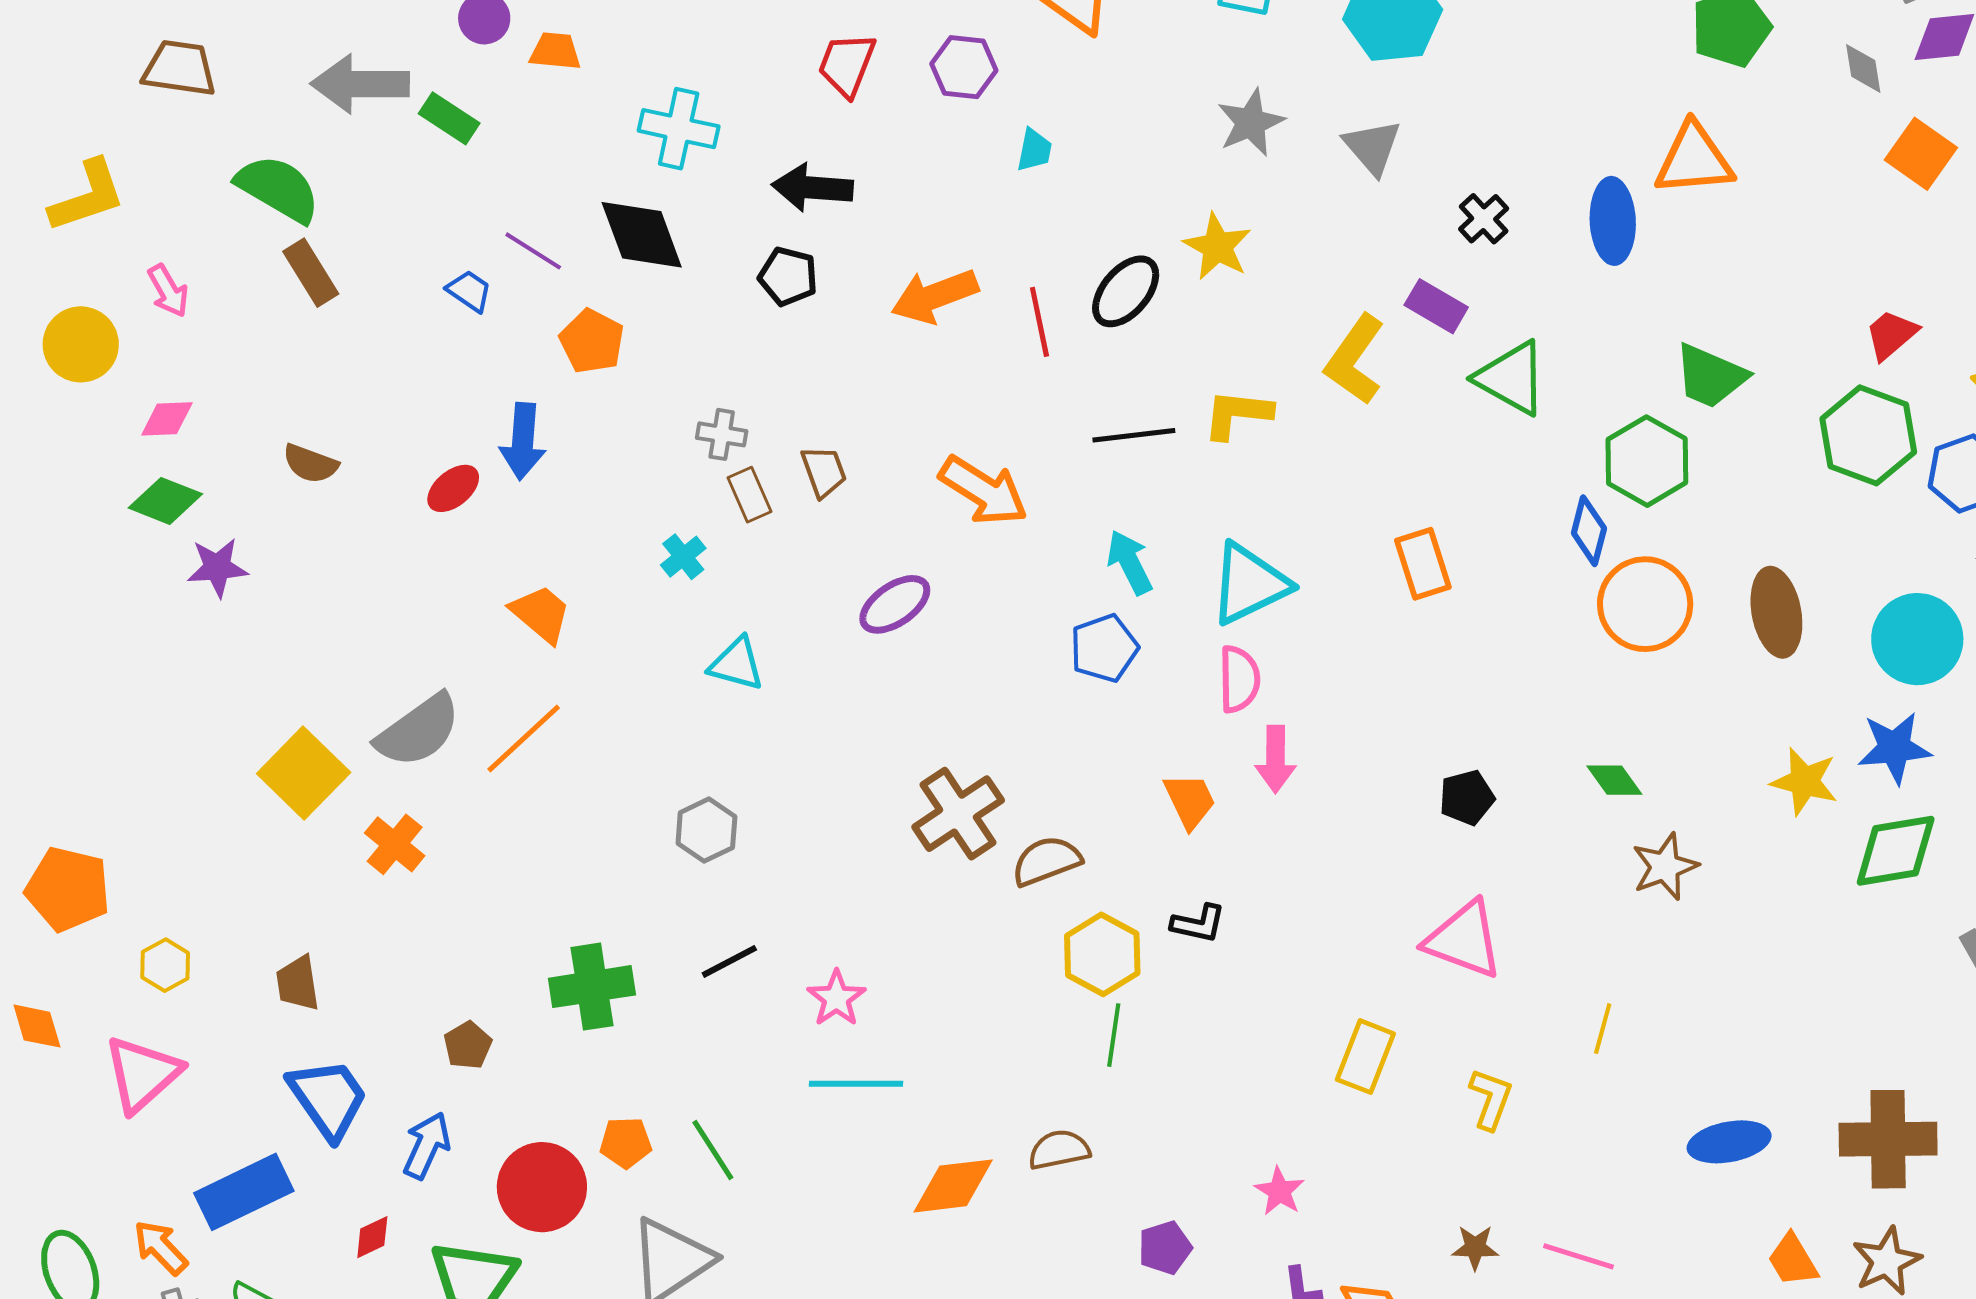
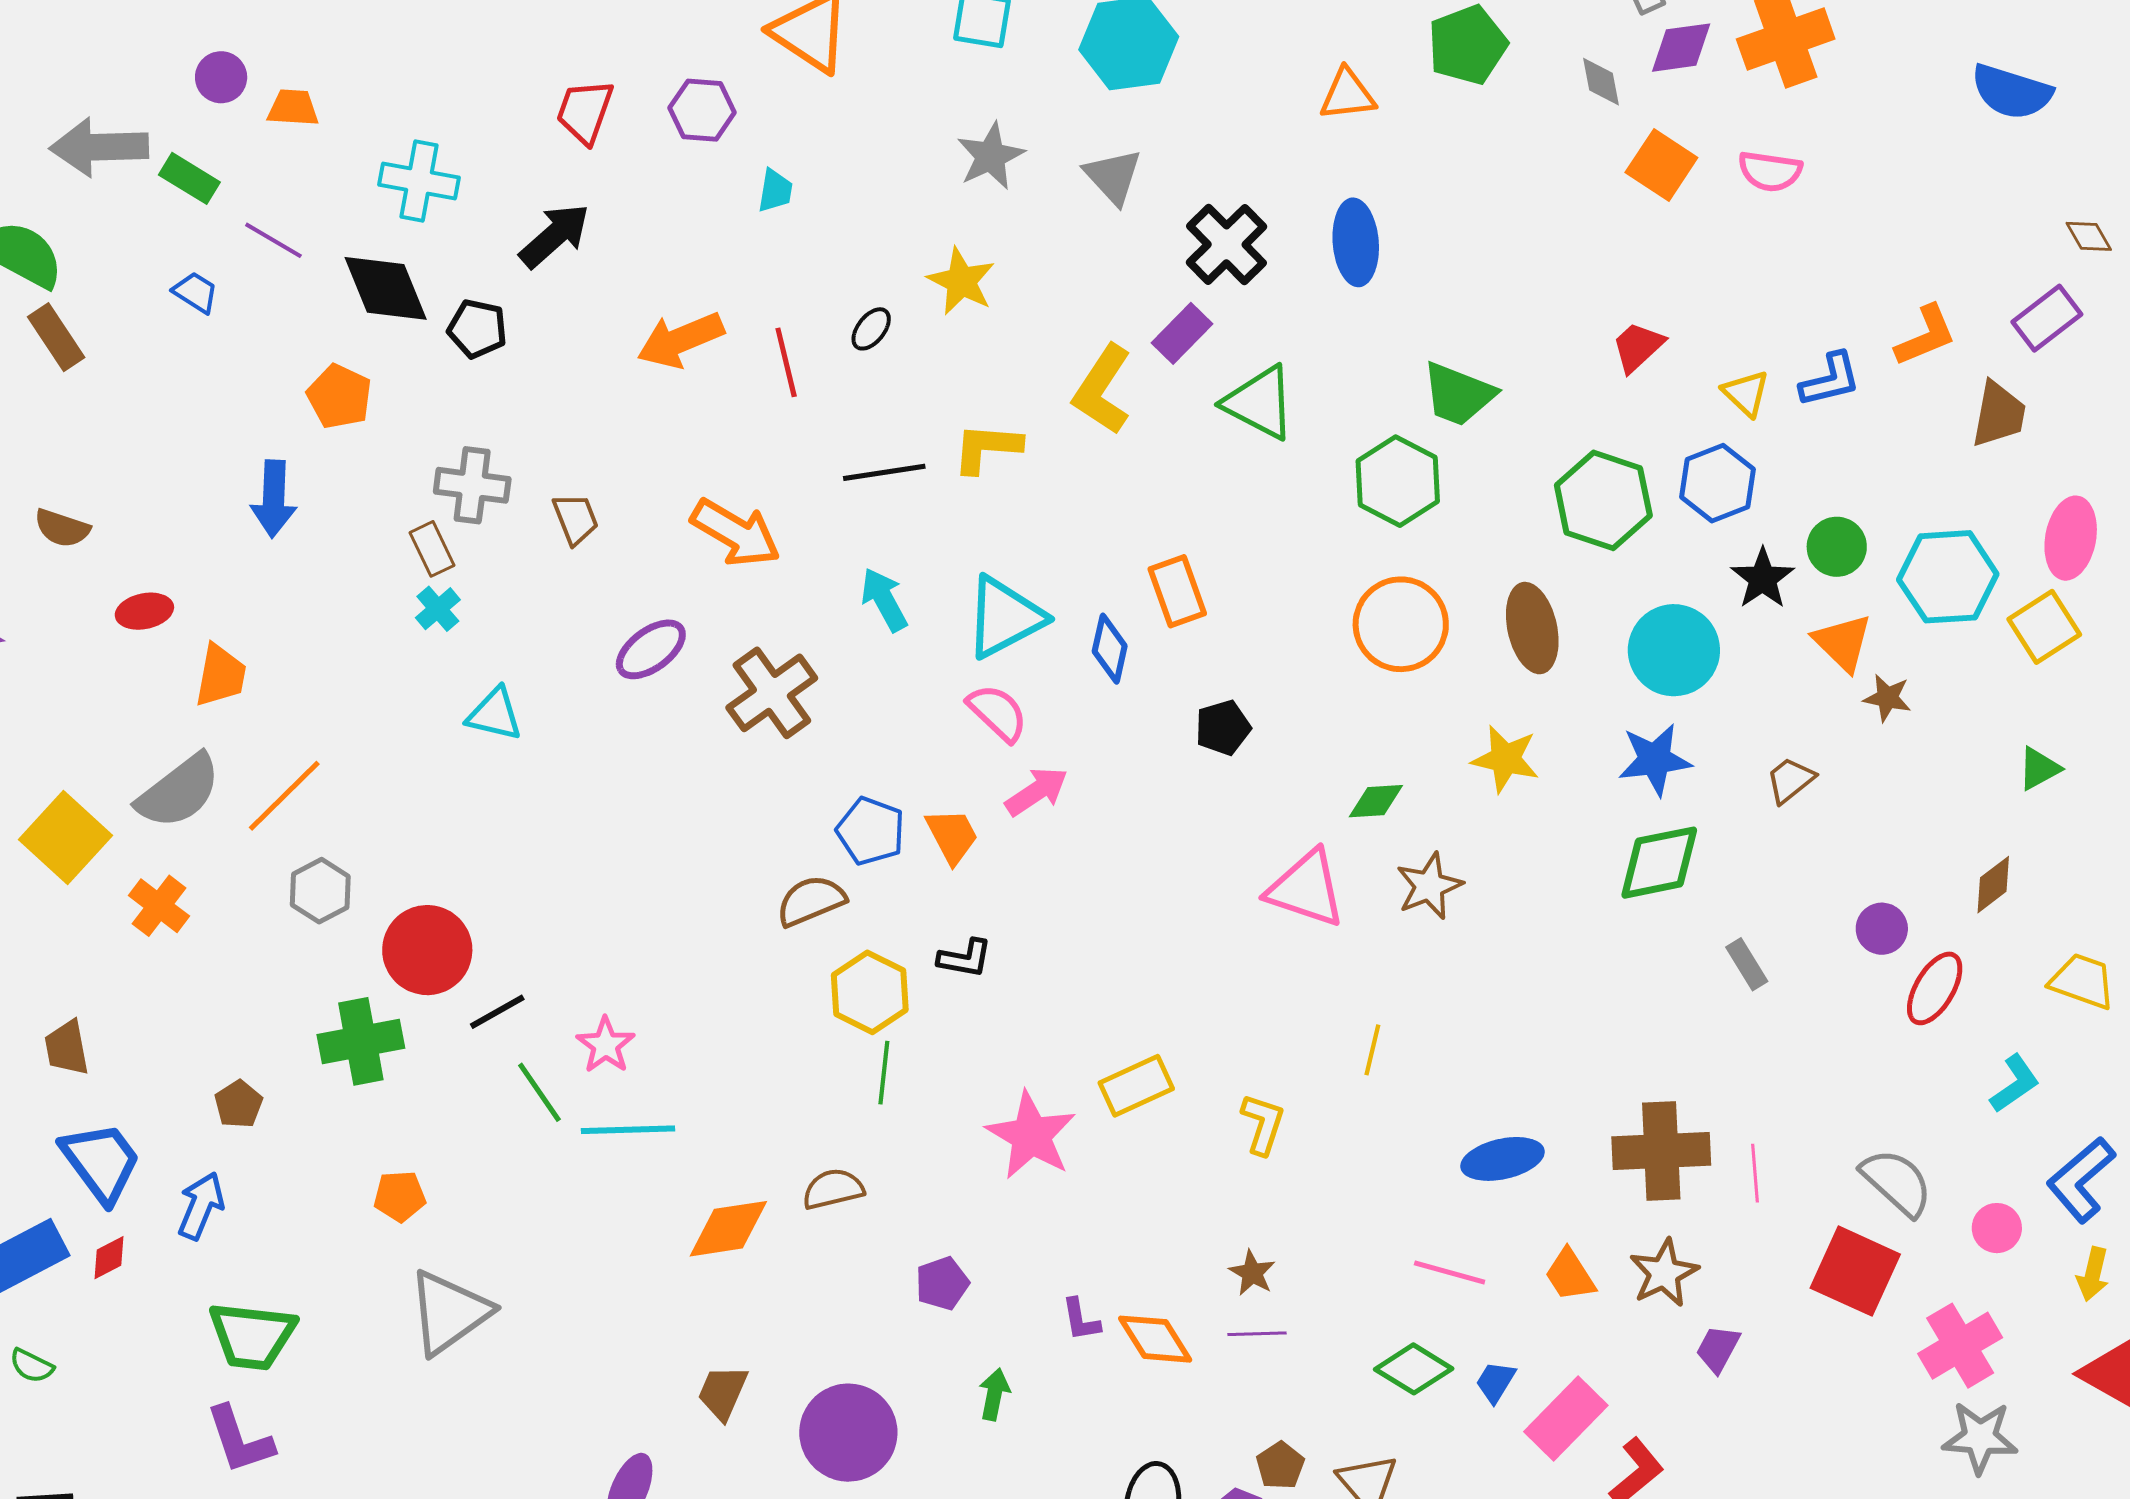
orange triangle: (1694, 159) -> (1347, 95), moved, size x0.7
black arrow: (812, 188) -> (555, 236), turned 136
black cross: (1484, 219) -> (1227, 244), size x1.6
purple line: (533, 251) -> (273, 240), moved
black pentagon: (788, 276) -> (477, 329), moved
blue trapezoid: (469, 291) -> (196, 292), moved
black ellipse: (1126, 291) -> (871, 329), size x0.6
purple rectangle: (1436, 306) -> (1182, 333), turned -74
gray cross: (722, 434) -> (472, 485), size x1.5
green hexagon: (1868, 435) -> (1603, 500), moved
red ellipse: (453, 488) -> (144, 611), moved, turned 30
brown rectangle: (749, 495) -> (432, 549), moved
blue diamond: (1589, 531) -> (1110, 649), moved
orange trapezoid: (541, 614) -> (221, 675), moved, turned 62
blue pentagon: (1104, 648) -> (871, 831), moved, turned -30
pink semicircle: (1239, 679) -> (998, 713), turned -44
pink arrow: (1276, 759) -> (1037, 791), turned -122
green diamond: (1614, 780) -> (1376, 801), turned -56
yellow star: (1804, 781) -> (1505, 759), moved
black pentagon: (1467, 798) -> (1223, 728), moved
brown cross: (958, 814) -> (772, 693), moved
gray hexagon: (706, 830) -> (320, 891), moved
pink triangle: (1464, 940) -> (1306, 889), moved
yellow rectangle: (1365, 1057) -> (1136, 1086), turned 46
green line: (713, 1150) -> (539, 1092), moved
red circle: (542, 1187) -> (427, 950), moved
pink star: (1279, 1191) -> (1031, 1135), moved, size x1.8
red diamond: (372, 1237) -> (109, 1258), moved
brown star: (1475, 1247) -> (1252, 1273), turned 30
pink line: (1578, 1256) -> (1450, 1272), moved

